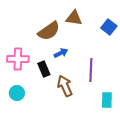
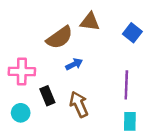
black rectangle: (44, 69) -> (47, 96), moved
purple line: (91, 70) -> (126, 85), moved

